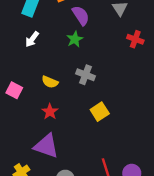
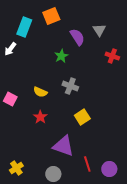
purple semicircle: (81, 15) -> (77, 37), moved
white arrow: (32, 39) -> (10, 49), moved
purple triangle: (46, 146) -> (63, 146), moved

